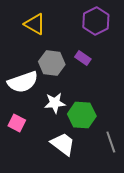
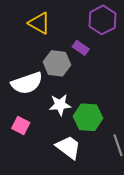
purple rectangle: (83, 58) -> (81, 48), moved

